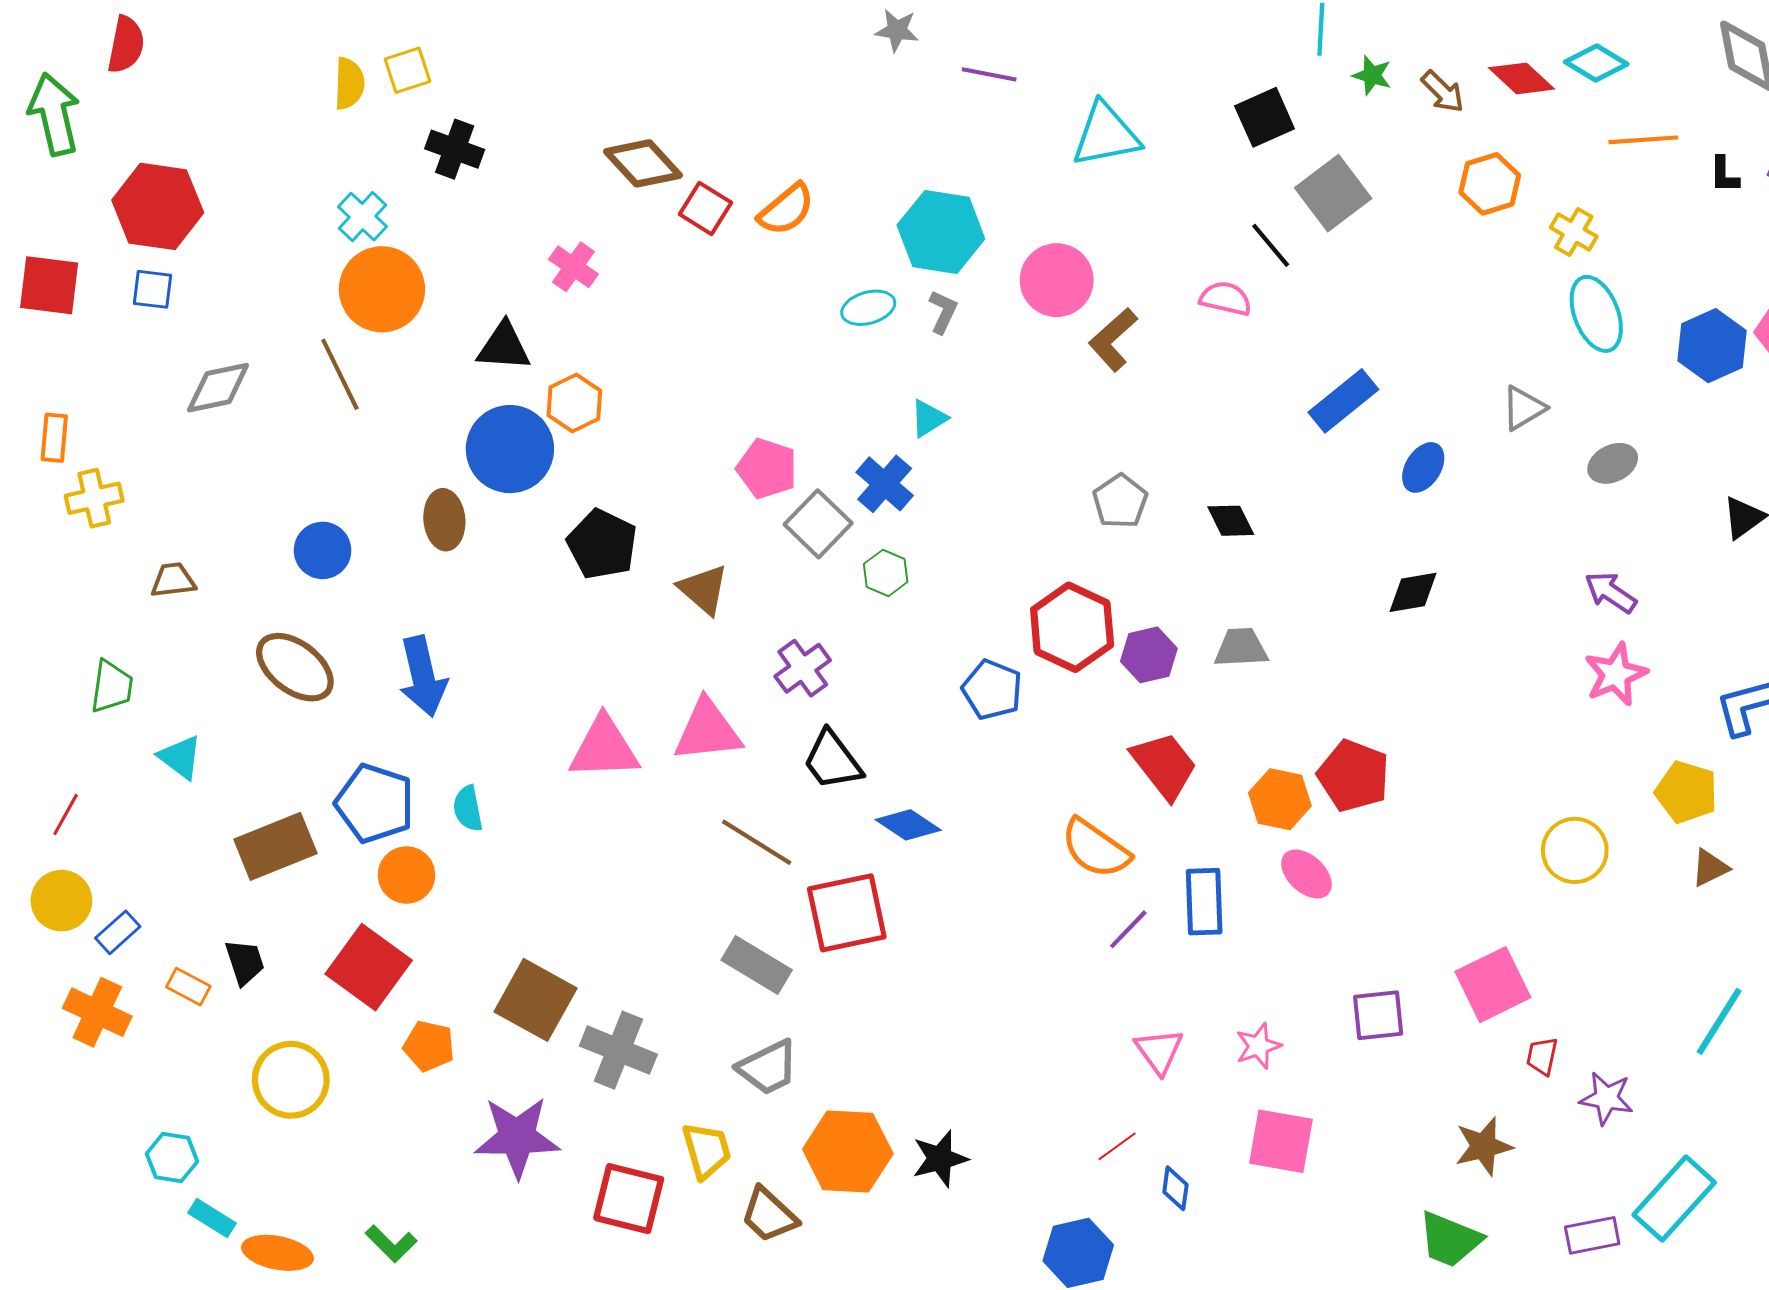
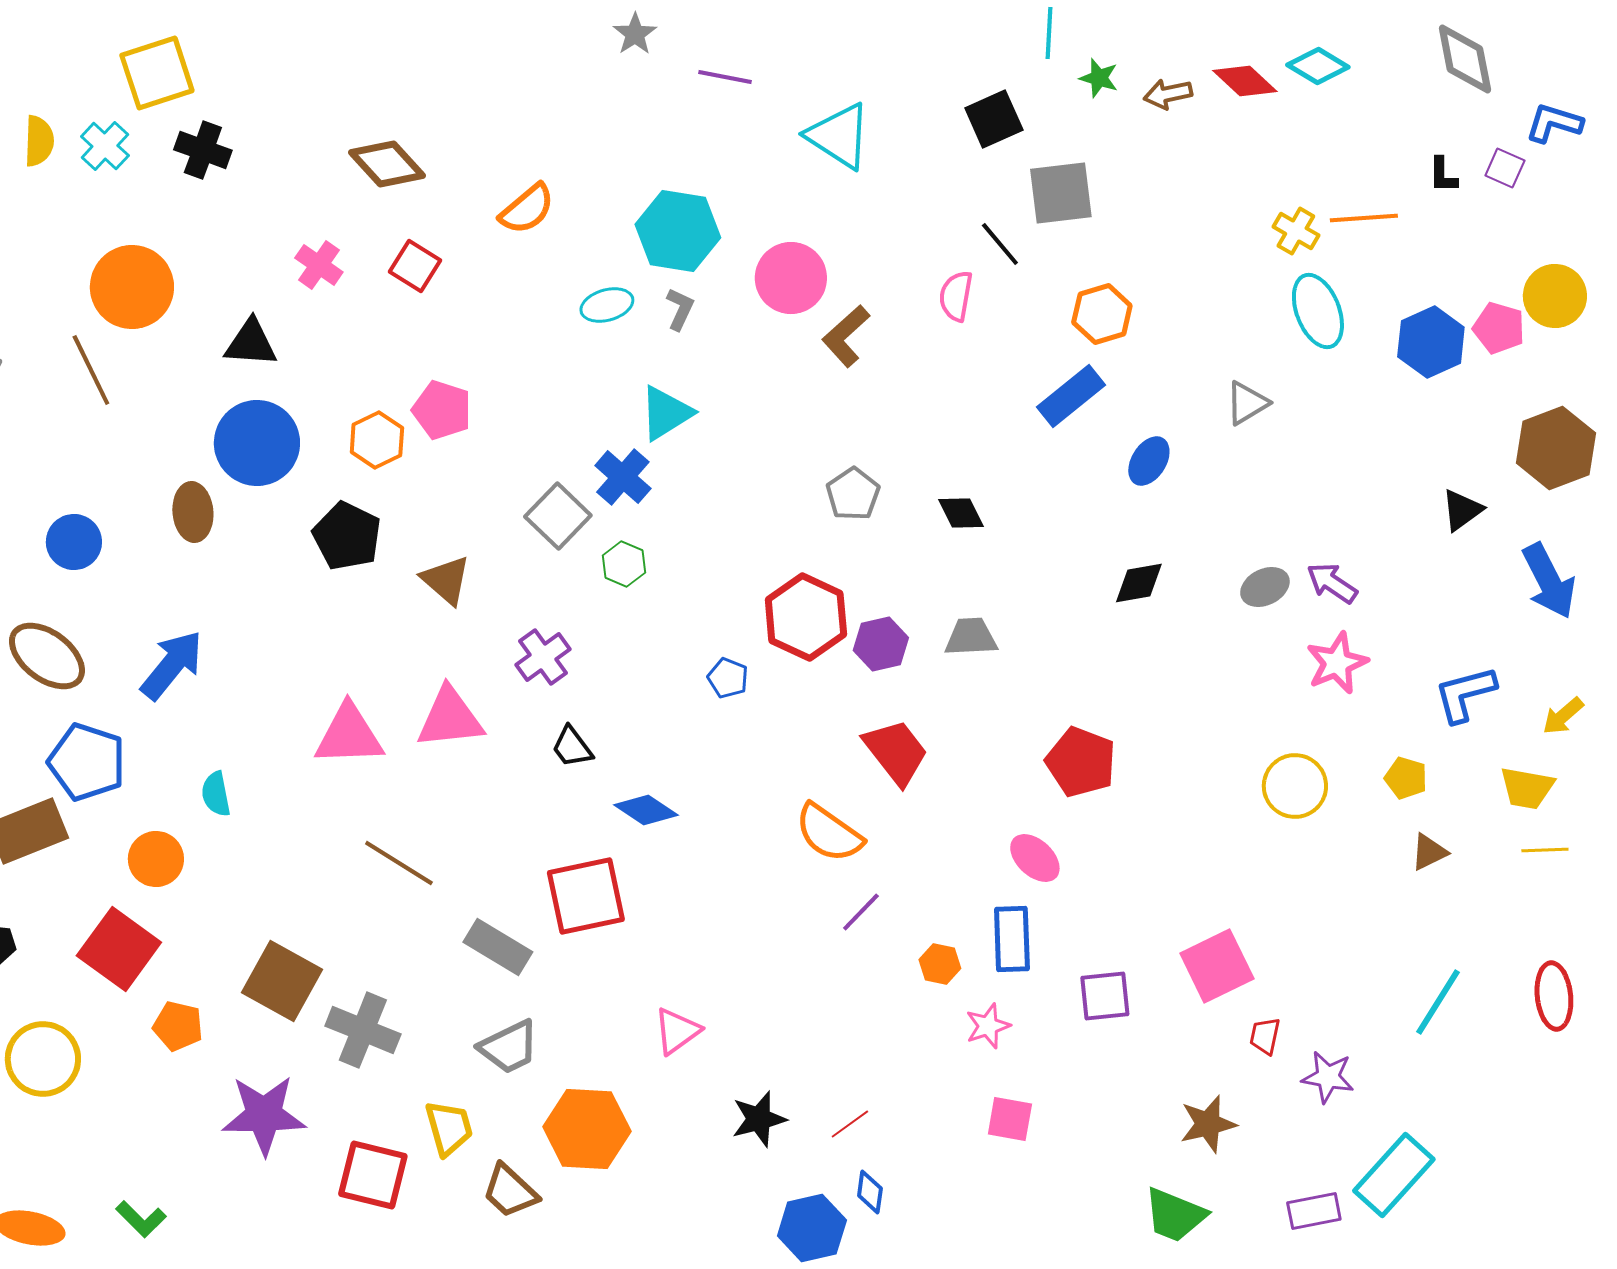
gray star: (897, 30) -> (635, 34), turned 30
yellow square: (408, 70) -> (157, 73), size x1.6
yellow semicircle: (349, 84) -> (39, 141), moved
brown arrow: (1443, 92) -> (1168, 94), turned 123
cyan triangle: (1106, 135) -> (839, 136), turned 44
orange line: (1643, 140) -> (1364, 218), moved
orange hexagon: (1490, 184) -> (1102, 314), moved
gray square: (1333, 193) -> (1061, 193), turned 30
red square: (705, 208) -> (415, 266), moved
cyan cross: (362, 217) -> (105, 146), moved
pink semicircle: (1226, 299) -> (956, 296), turned -93
orange hexagon: (574, 403) -> (377, 440), moved
cyan triangle: (929, 418) -> (666, 413), size x1.5
gray ellipse: (1613, 463) -> (1265, 587), moved
pink pentagon: (767, 469) -> (442, 410), moved
blue arrow: (423, 676) -> (172, 665), turned -128
blue pentagon: (992, 690) -> (728, 678), size x0.7
black trapezoid: (832, 760) -> (572, 747), size x0.7
yellow pentagon: (1686, 792) -> (1406, 778), size x0.7
orange hexagon: (1280, 799) -> (940, 964), moved, size x0.7
blue pentagon: (375, 803) -> (87, 762), moved
brown line: (757, 842) -> (399, 863), moved
yellow circle: (1575, 850) -> (1295, 786), moved
blue rectangle: (1204, 902) -> (1012, 939), moved
pink triangle: (1159, 1051) -> (677, 1031), moved, turned 30
pink square: (1281, 1141) -> (1010, 1119), size x0.7
black star: (940, 1159) -> (759, 1119), moved
blue diamond: (1175, 1188) -> (870, 1192), moved

